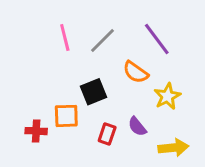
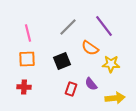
pink line: (65, 37) -> (28, 33), moved
yellow star: (167, 96) -> (111, 64), turned 30
orange square: (66, 116) -> (27, 59), moved

